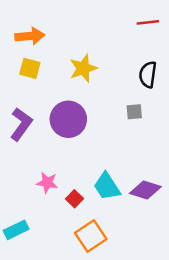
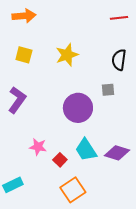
orange arrow: (30, 36) -> (24, 16), moved
purple circle: (68, 119) -> (78, 108), moved

